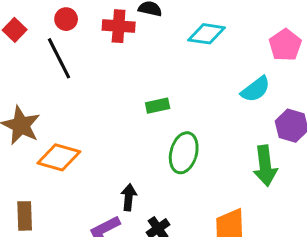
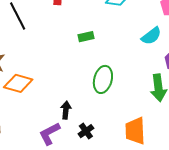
green rectangle: (158, 106) -> (86, 37), moved

